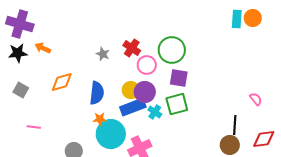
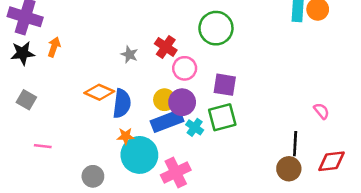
orange arrow: (43, 48) -> (54, 47), turned 84
green circle: (172, 50) -> (216, 28), moved
orange diamond: (62, 82) -> (99, 92), moved, turned 40

